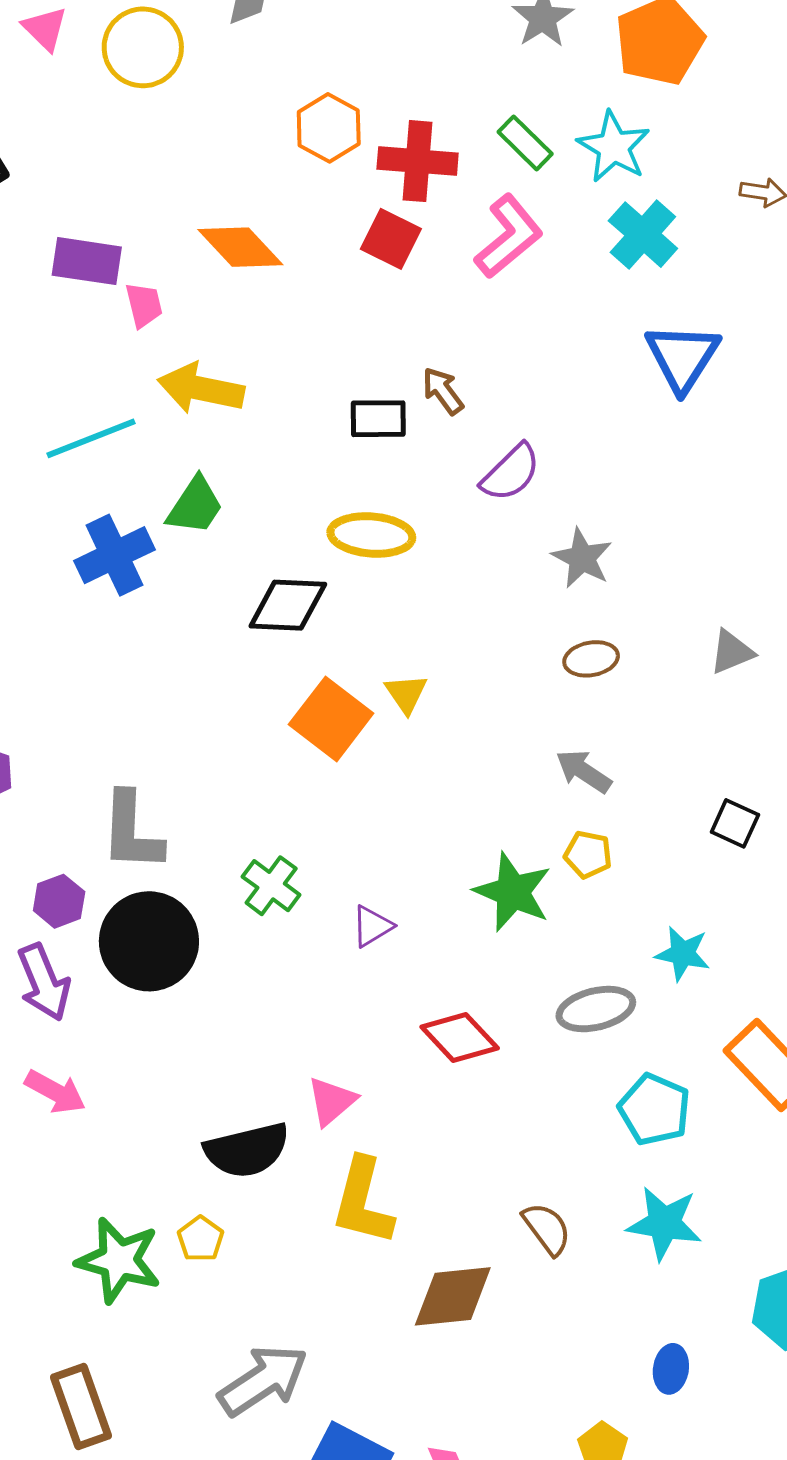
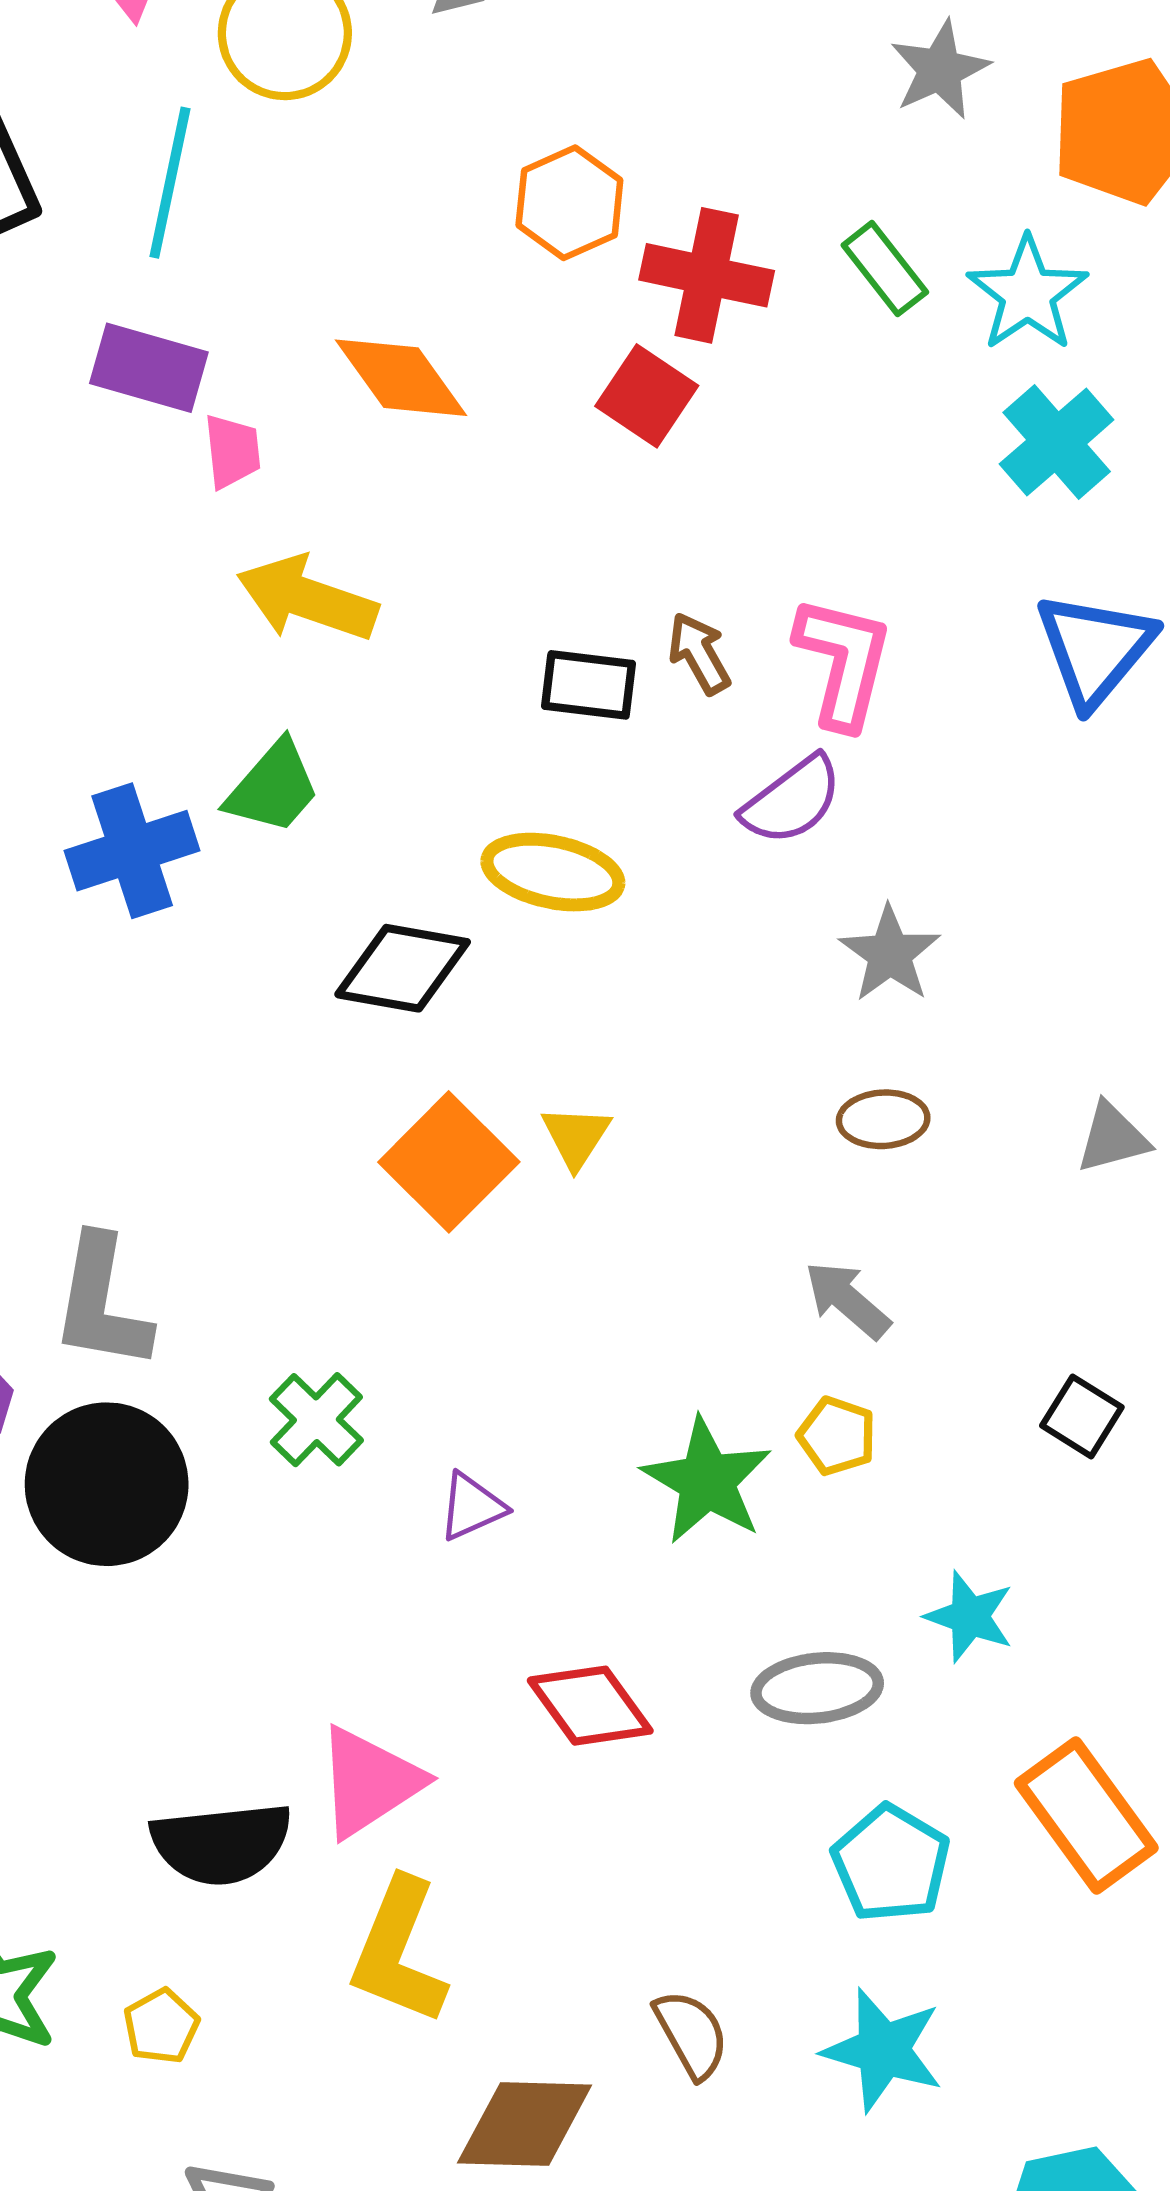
pink L-shape: (509, 236) -> (843, 662), moved, turned -44
cyan line: (91, 438) -> (170, 183), moved, turned -64
pink triangle: (332, 1101) -> (369, 1782), size x1.4
yellow pentagon: (201, 1239) -> (161, 2026), moved

